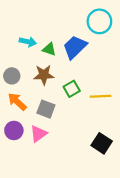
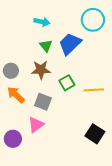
cyan arrow: (28, 42) -> (42, 22), moved
green triangle: (49, 49) -> (46, 46), turned 32
purple circle: (14, 130) -> (13, 139), moved

